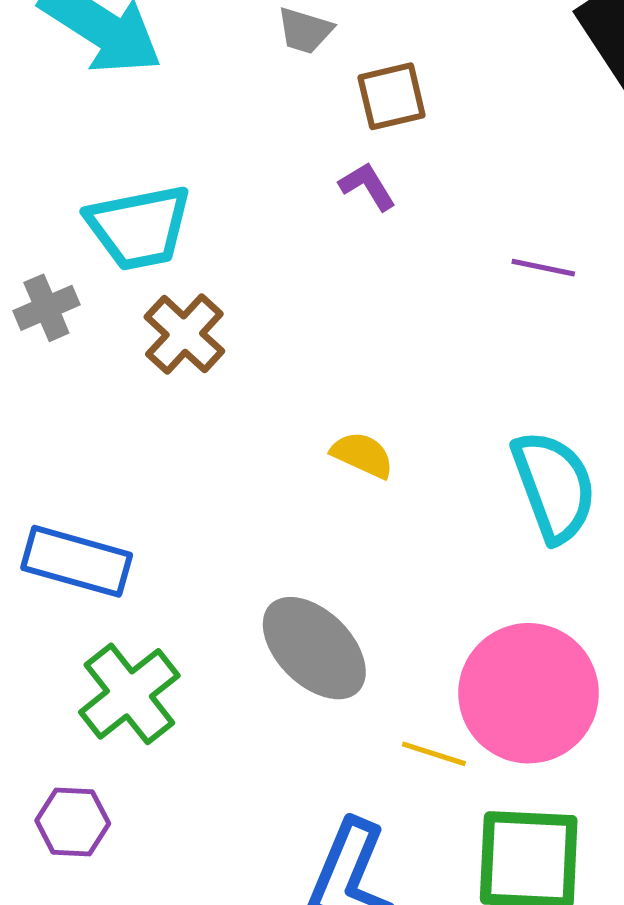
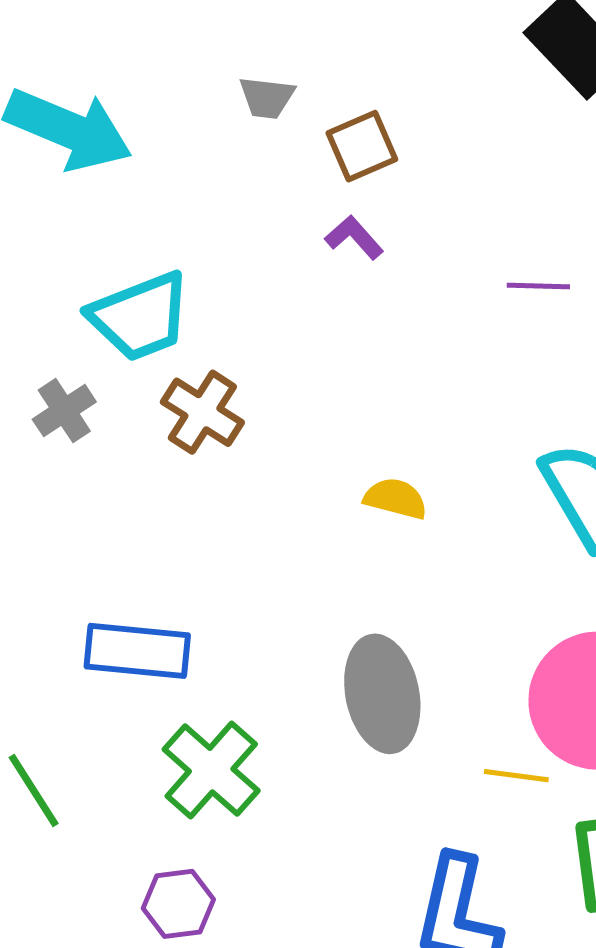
gray ellipse: (314, 648) -> (382, 694), turned 44

